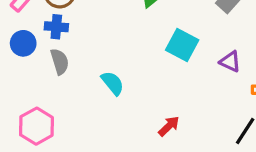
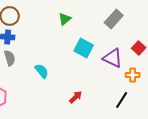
purple triangle: (230, 62) -> (113, 58), size x1.5

